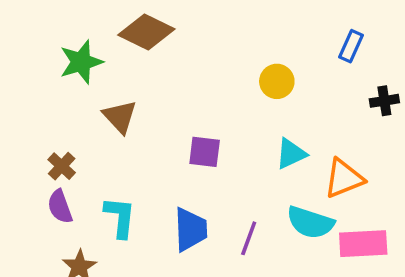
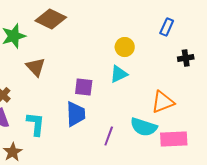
cyan triangle: (291, 154) -> (119, 74), moved
blue trapezoid: (190, 230) -> (76, 114), moved

